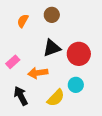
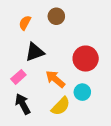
black triangle: (52, 48) -> (35, 52), moved
pink rectangle: (13, 62) -> (18, 77), moved
orange arrow: (38, 73) -> (55, 79), moved, turned 48

